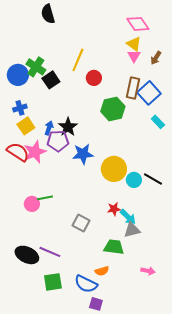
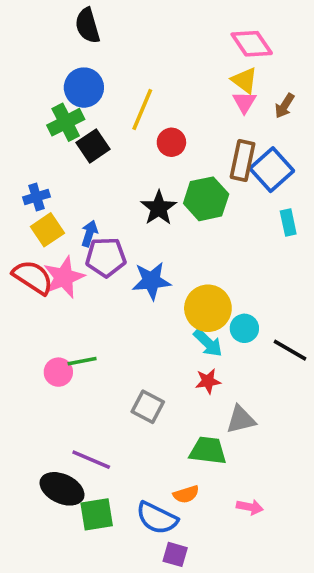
green cross: (36, 67) -> (66, 122), turned 30
blue circle: (18, 75) -> (84, 88), moved
cyan rectangle: (158, 122) -> (288, 223), turned 32
black star: (68, 127) -> (159, 208), moved
black line: (153, 179) -> (290, 350), moved
cyan arrow: (128, 217) -> (208, 343), moved
black ellipse: (27, 255) -> (62, 489), moved
pink arrow: (148, 271) -> (250, 507), moved

